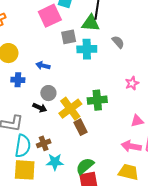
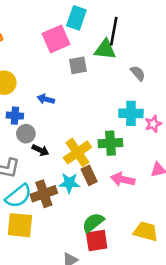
cyan cross: (87, 49) -> (131, 113), moved
gray circle: (48, 93) -> (26, 134), moved
brown cross: (44, 143) -> (44, 194), size x1.5
cyan semicircle: (23, 146) -> (18, 196), turned 40
pink arrow: (131, 146) -> (123, 179), moved
cyan star: (55, 162) -> (69, 183), moved

